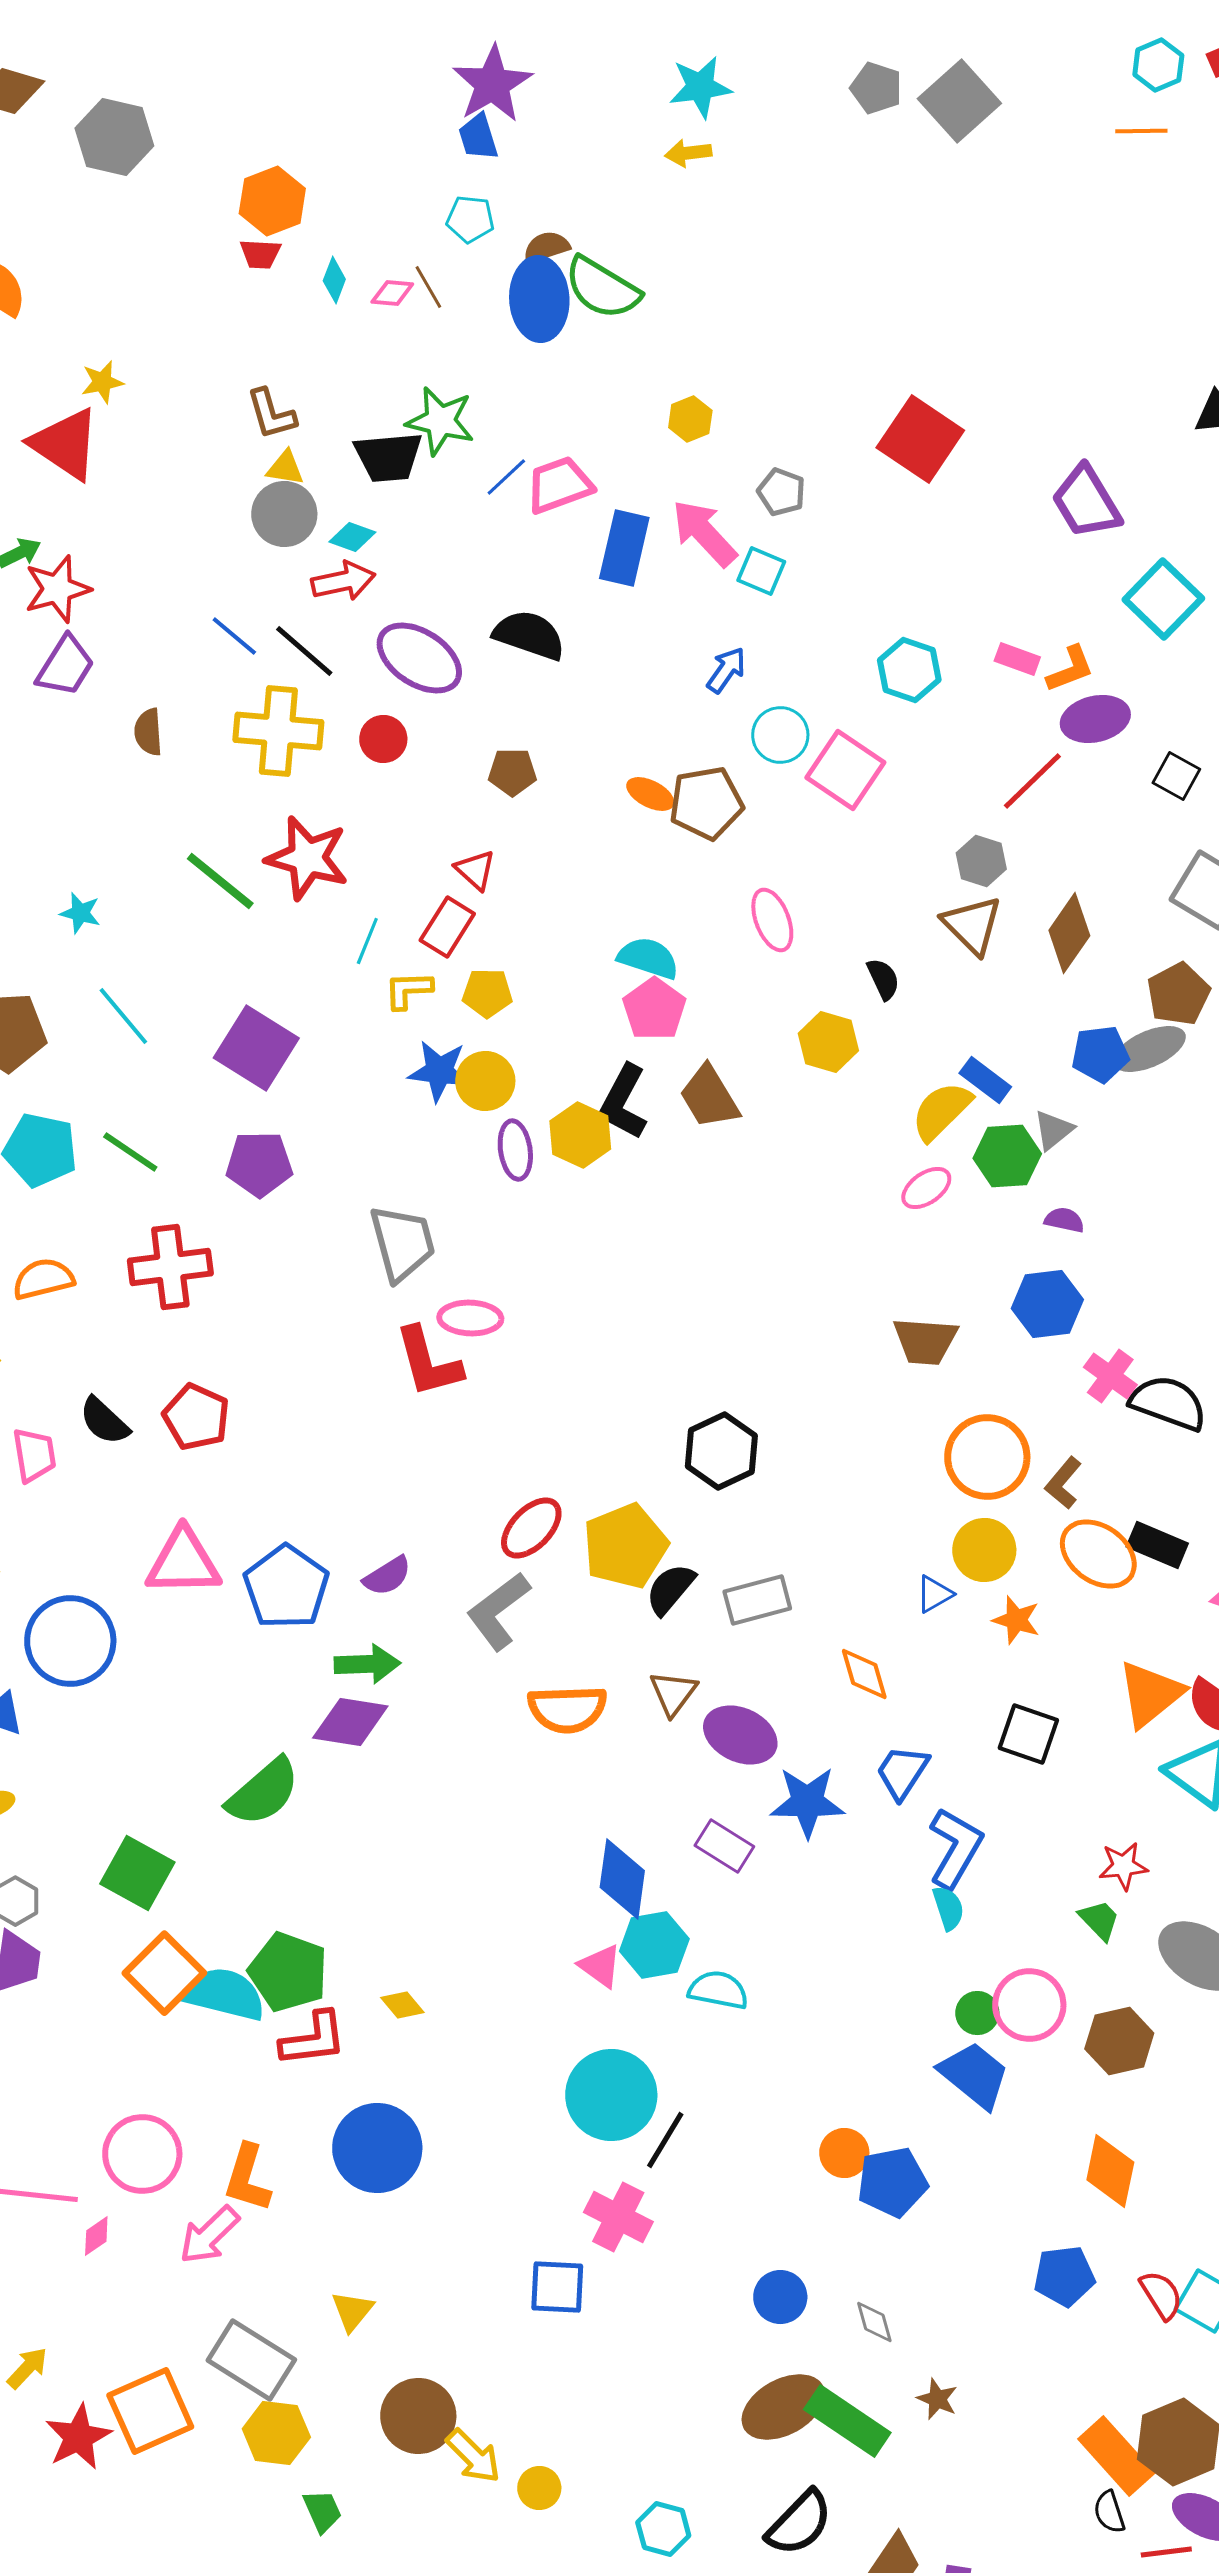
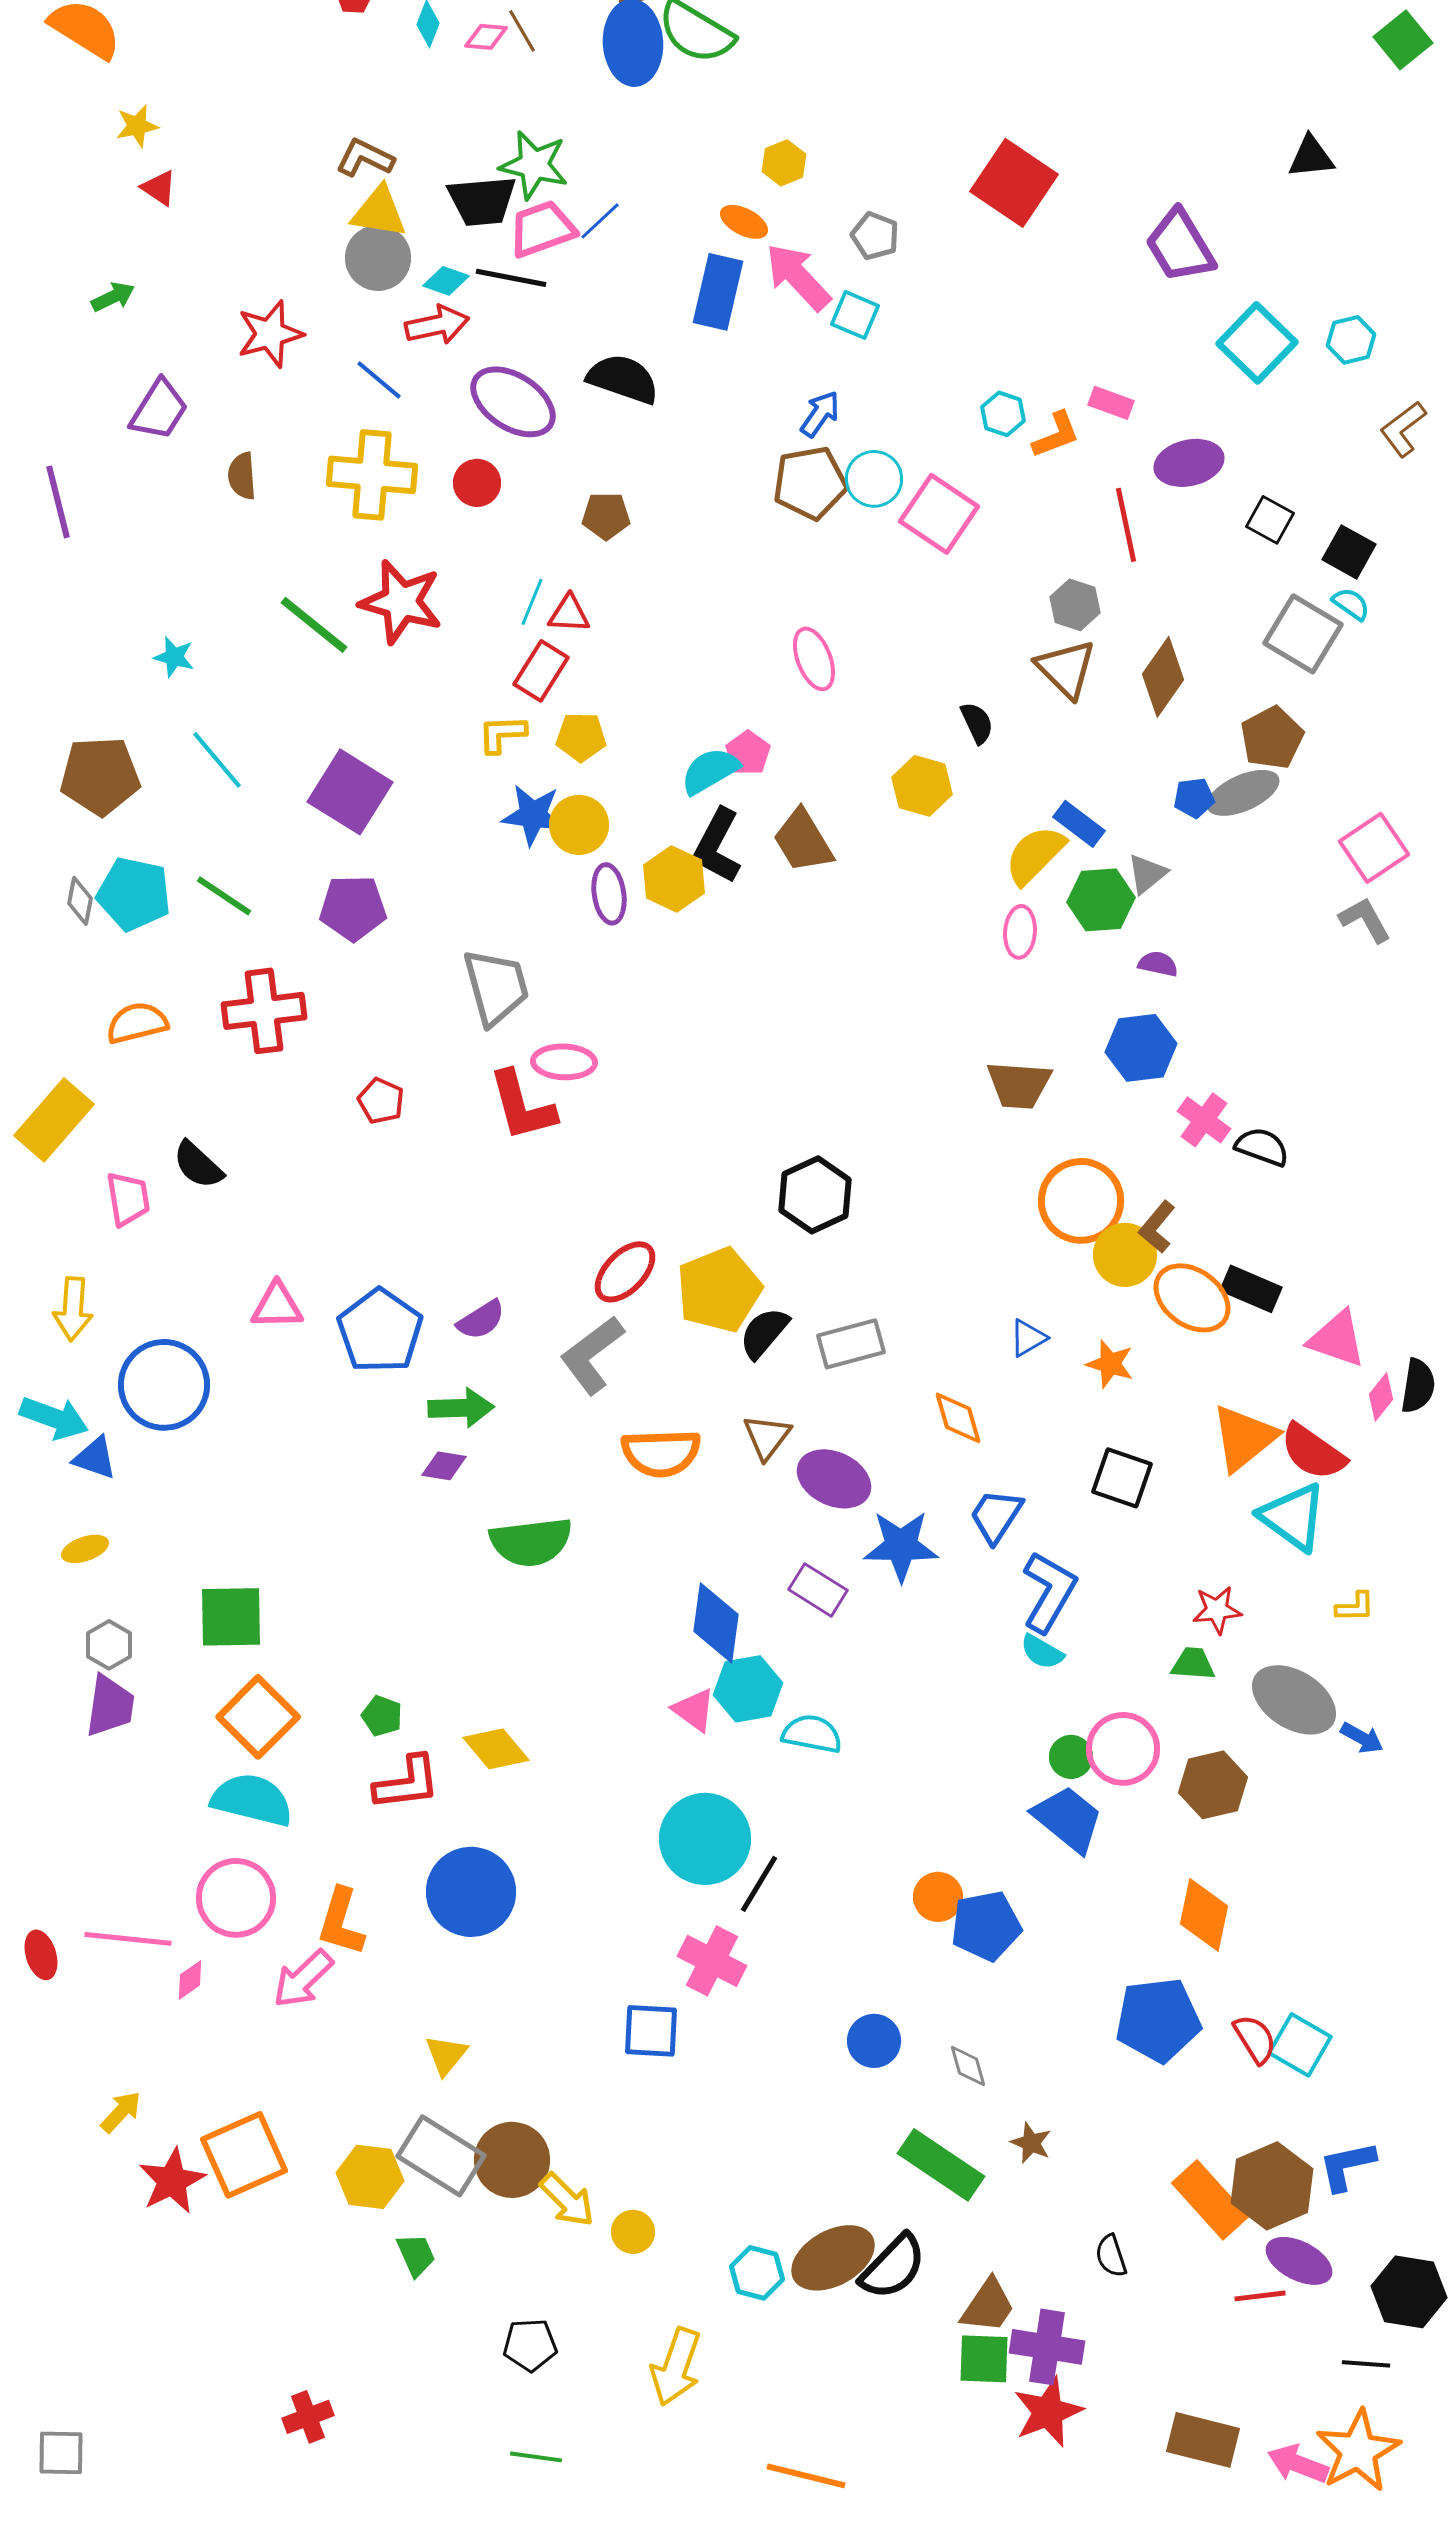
yellow star: (102, 382) -> (137, 126), moved
brown L-shape: (271, 414) -> (365, 158), turned 132
red triangle: (65, 444) -> (159, 188), size x0.5
yellow triangle: (285, 468) -> (379, 212), size x1.5
pink trapezoid: (559, 485) -> (542, 229), moved
red star: (57, 589) -> (270, 334), moved
blue line: (234, 636) -> (379, 380), moved
black line: (304, 651) -> (511, 278), moved, turned -30
orange L-shape: (1070, 669) -> (1056, 435), moved
cyan hexagon: (909, 670) -> (1003, 414), size x0.7
red line: (1032, 781) -> (1126, 525), turned -58
orange ellipse: (650, 794) -> (744, 222), moved
brown pentagon: (706, 803) -> (810, 483), moved
red triangle: (475, 870) -> (569, 614), turned -39
pink ellipse: (772, 920) -> (814, 659), moved
cyan line: (367, 941) -> (532, 602), moved
cyan semicircle: (648, 958) -> (710, 771), moved, turned -48
pink pentagon: (654, 1009) -> (748, 753), size x0.7
blue pentagon: (1100, 1054) -> (1194, 798), size x0.7
pink ellipse: (926, 1188) -> (1020, 932), turned -51
black semicircle: (1168, 1403) -> (1262, 1147), size x0.7
red pentagon: (196, 1417) -> (381, 1101), moved, size x0.7
yellow circle: (984, 1550) -> (1125, 1255), moved
pink triangle: (183, 1562) -> (277, 1306), size x0.7
purple diamond: (350, 1722) -> (444, 1466), size x0.6
green semicircle: (263, 1792) -> (531, 1542), moved, turned 34
green square: (137, 1873) -> (231, 1617), turned -30
cyan semicircle: (948, 1908) -> (1042, 1652), turned 138
green trapezoid: (1099, 1920) -> (1193, 1664), turned -42
green pentagon: (288, 1972) -> (382, 1716), size x0.5
cyan semicircle: (224, 1994) -> (252, 1800), moved
yellow diamond: (402, 2005) -> (496, 1749), size x1.5
blue pentagon: (1064, 2276) -> (1158, 2020), size x1.4
gray rectangle: (251, 2360) -> (441, 2156), moved
brown ellipse: (783, 2407) -> (833, 2258), moved
black semicircle: (1109, 2512) -> (1111, 2256), moved

